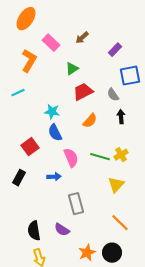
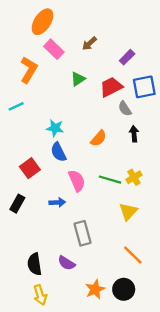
orange ellipse: (26, 19) -> (42, 22), moved
red trapezoid: (83, 92) -> (111, 87), moved

